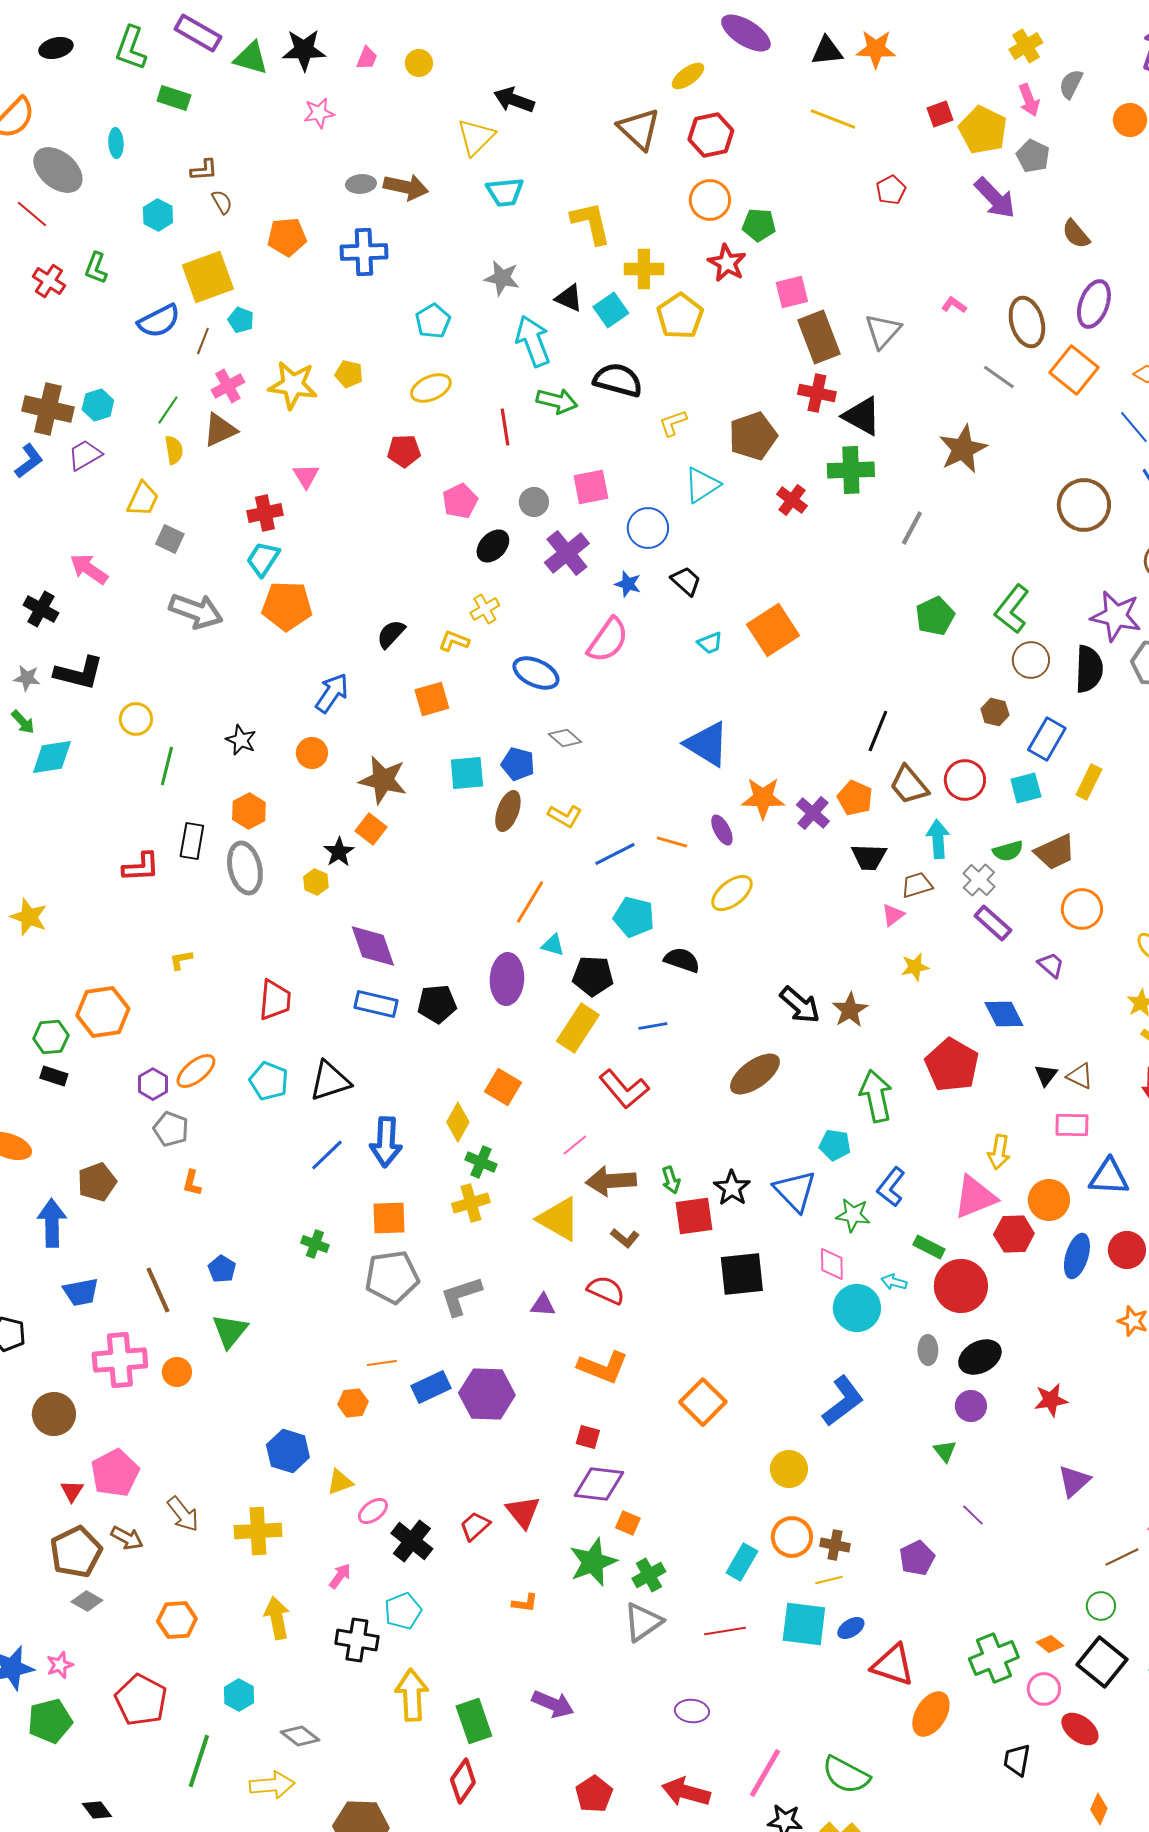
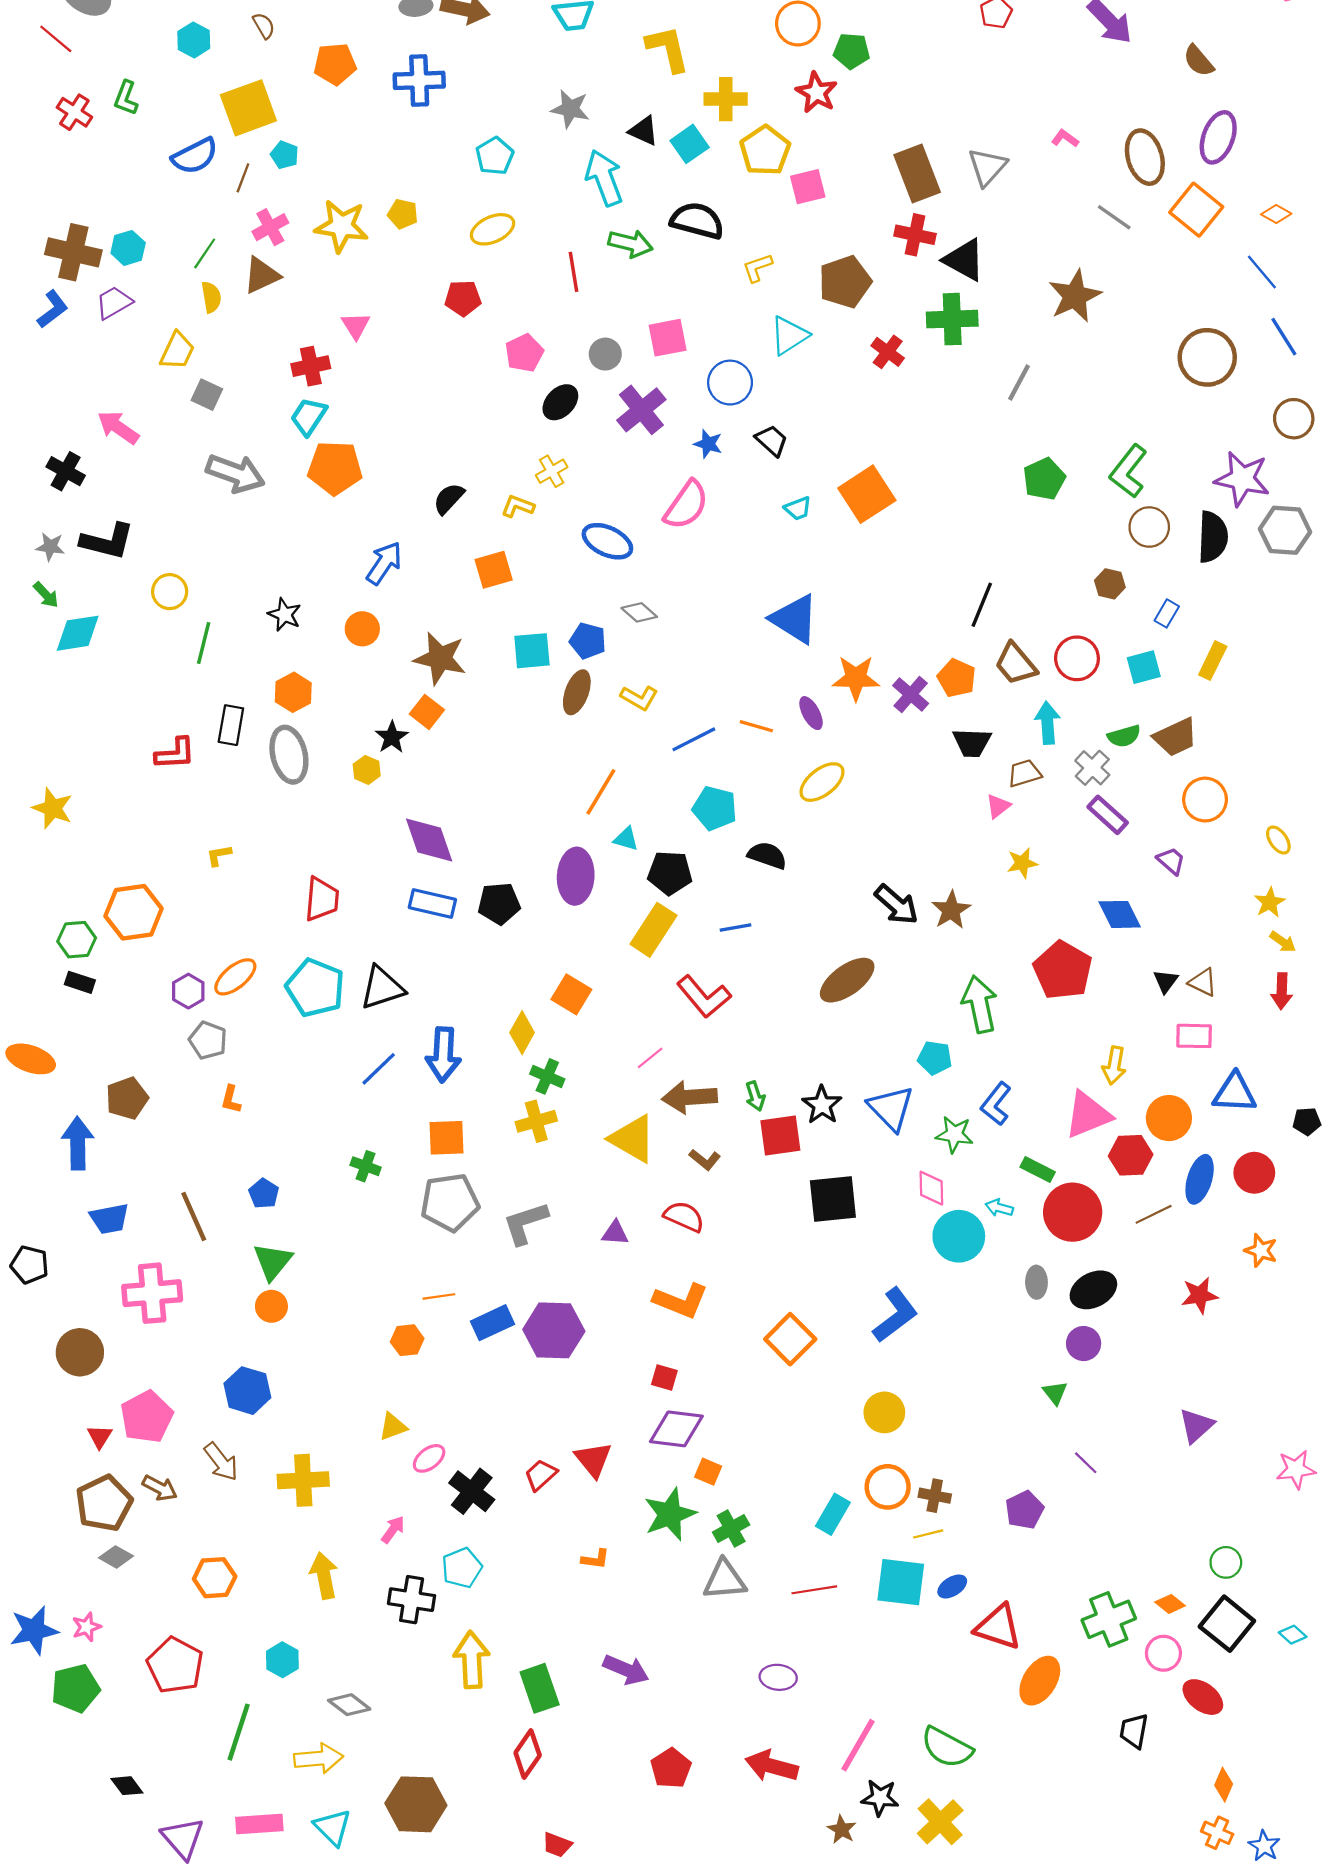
pink square: (792, 292) -> (808, 187), moved
blue rectangle: (1047, 739) -> (1167, 613), size x0.6
cyan pentagon: (269, 1081) -> (315, 988), size x1.4
orange circle: (177, 1372) -> (271, 1306), moved
red star: (1051, 1400) -> (1200, 1295), moved
blue L-shape: (843, 1401) -> (895, 1315), moved
blue hexagon: (288, 1451) -> (247, 1391), moved
brown line: (1122, 1557) -> (1154, 1214), moved
gray triangle: (643, 1622) -> (725, 1580), turned 30

